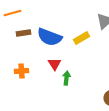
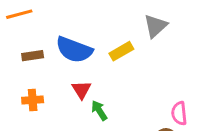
brown rectangle: (24, 33) -> (33, 56), moved
green arrow: (67, 78) -> (99, 110), turned -40

